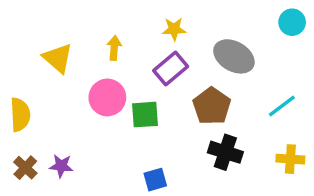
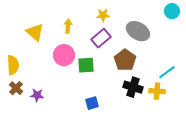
cyan line: (282, 106) -> (167, 72), moved
yellow cross: (290, 159) -> (157, 91), moved
brown cross: (25, 168) -> (16, 88), moved

